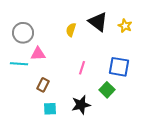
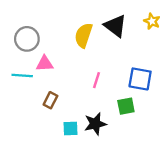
yellow star: (125, 26) -> (152, 21), moved
yellow semicircle: (71, 30) -> (84, 35), size x1.5
green square: (107, 90) -> (126, 106), turned 35
cyan square: (50, 109) -> (71, 128), moved

